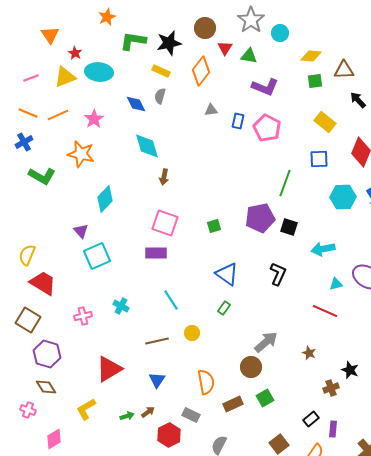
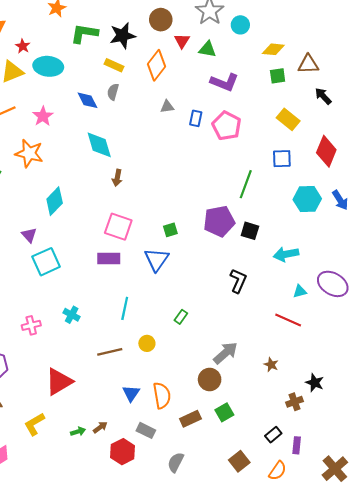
blue triangle: (227, 274) -> (157, 260), moved, turned 30
cyan line: (171, 300) -> (125, 308), turned 45
blue triangle: (157, 380) -> (131, 393), moved

